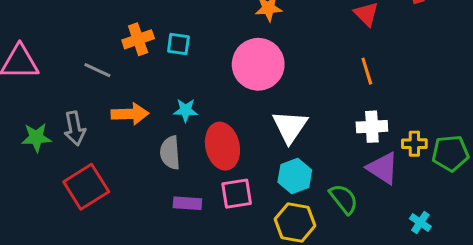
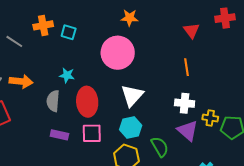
orange arrow: (130, 114) -> (21, 81), moved

